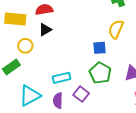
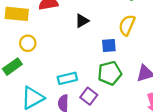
black triangle: (45, 30) -> (82, 21), moved
green pentagon: (100, 73) -> (110, 73), turned 30

